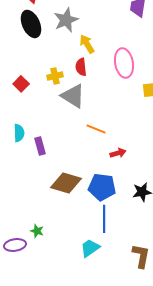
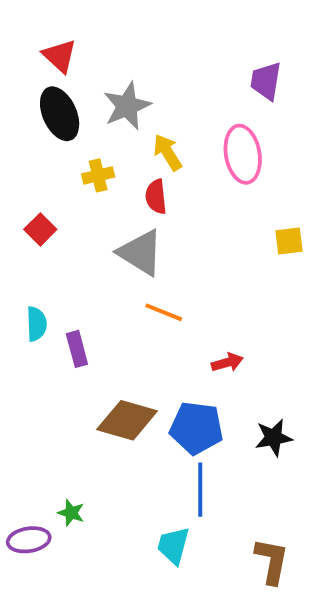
pink ellipse: (124, 63) -> (243, 154), moved
yellow cross: (55, 76) -> (98, 175), moved
orange line: (96, 129) -> (164, 312), moved
cyan trapezoid: (90, 248) -> (173, 546), turned -40

